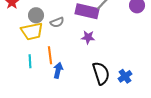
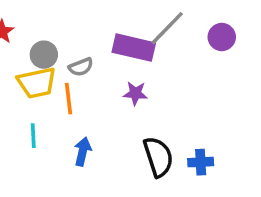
orange line: (50, 55) -> (68, 99), moved
blue cross: (125, 76) -> (201, 162), turned 32

